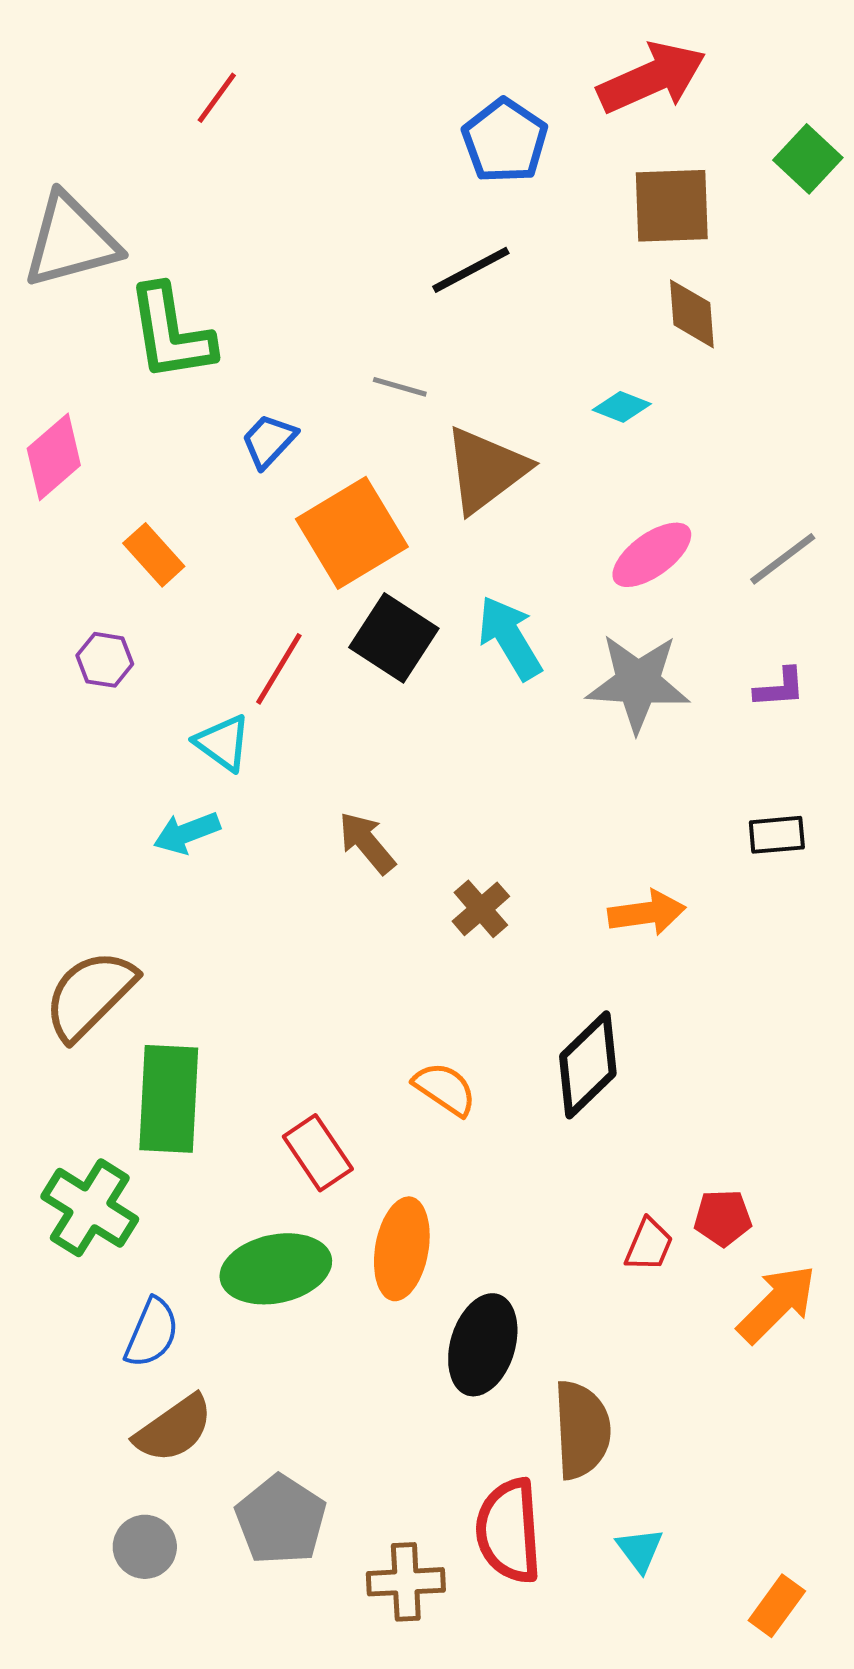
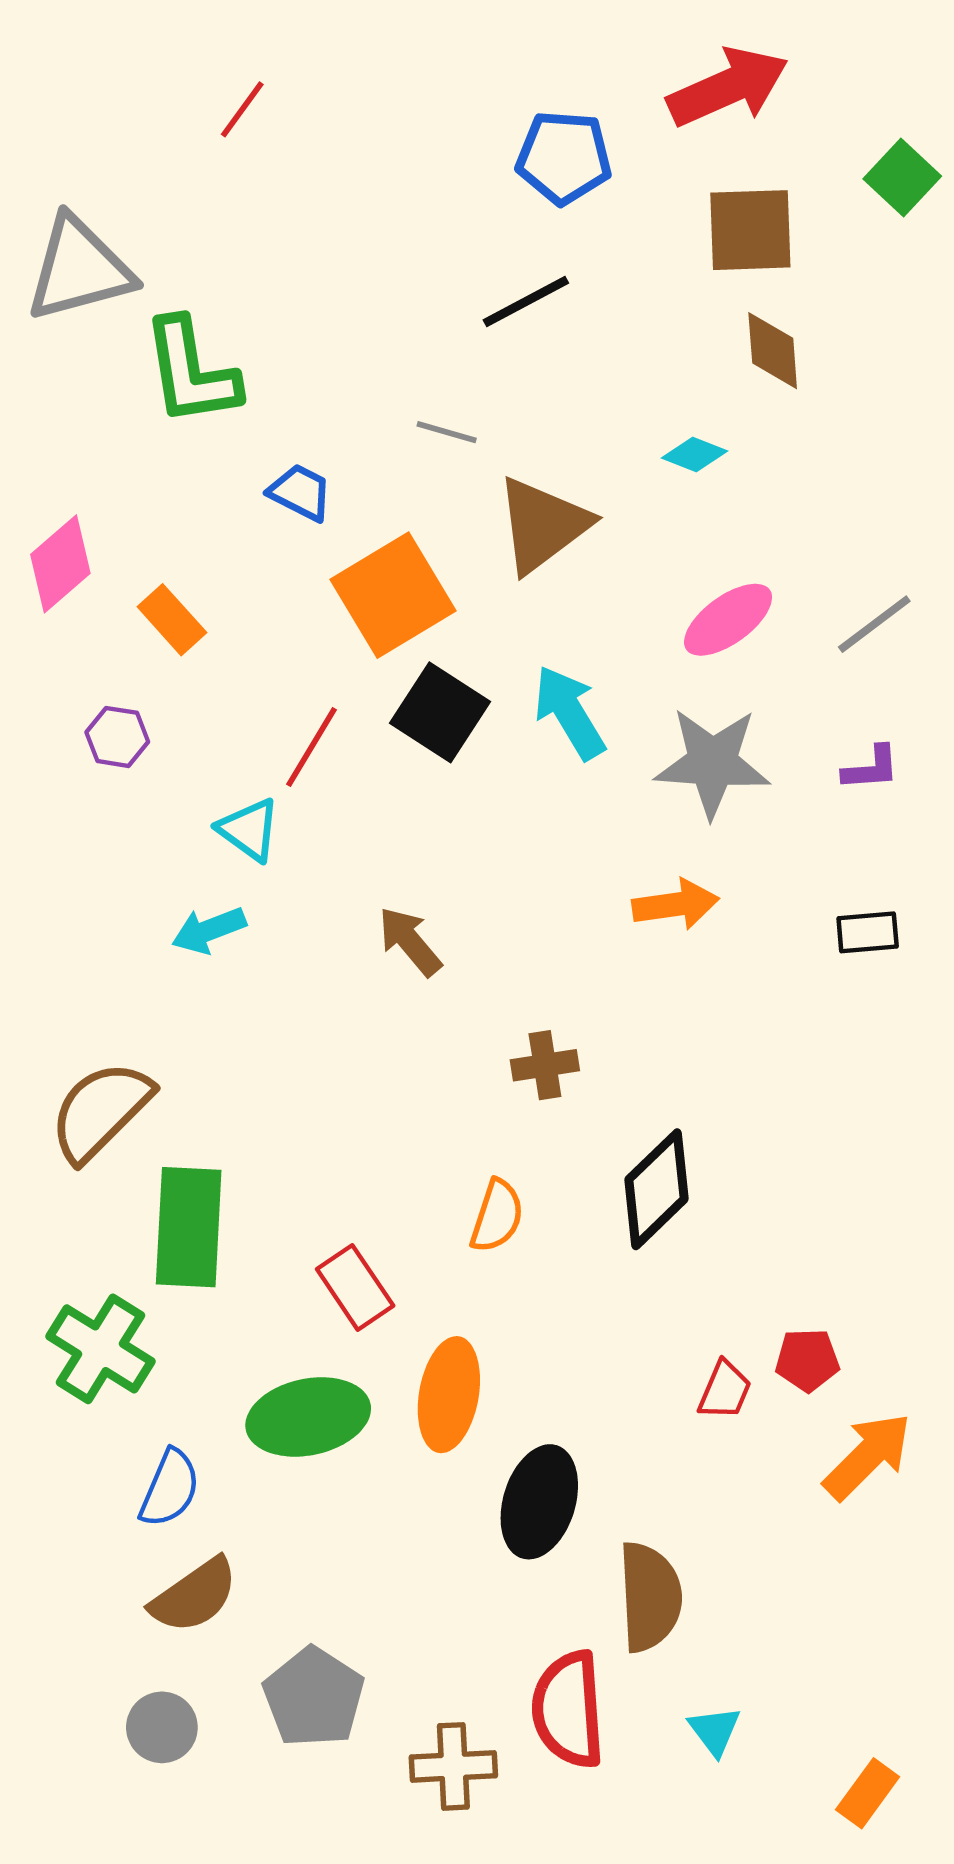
blue pentagon: (505, 141) -> (564, 157), turned -30
blue trapezoid: (269, 441) -> (300, 492), turned 74
pink diamond: (54, 457) -> (60, 564), moved
brown cross: (481, 909) -> (545, 1065), moved, turned 32
orange arrow: (647, 913) -> (676, 904), moved
orange semicircle: (445, 1089) -> (497, 1216), turned 74

